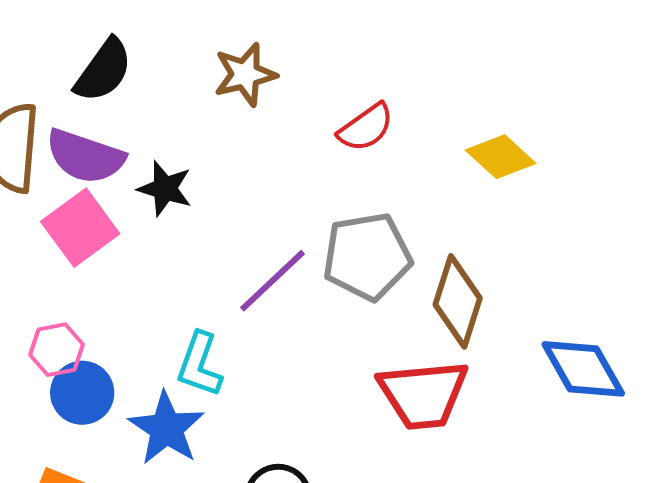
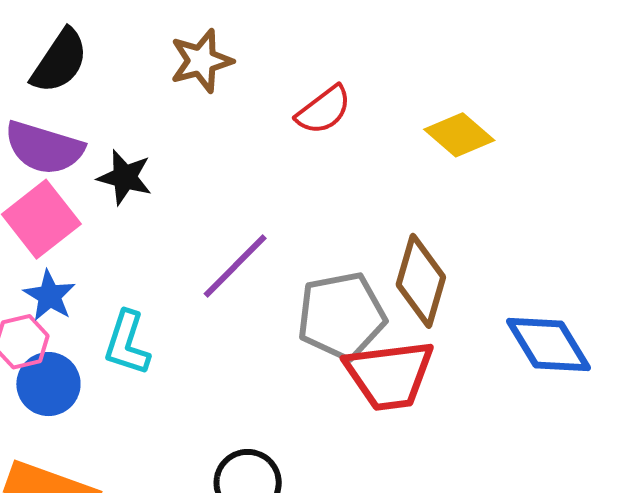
gray pentagon: (367, 256) -> (341, 316), moved
cyan L-shape: (200, 365) -> (127, 343), moved
blue star: (166, 428) -> (50, 296), moved, size x0.7

